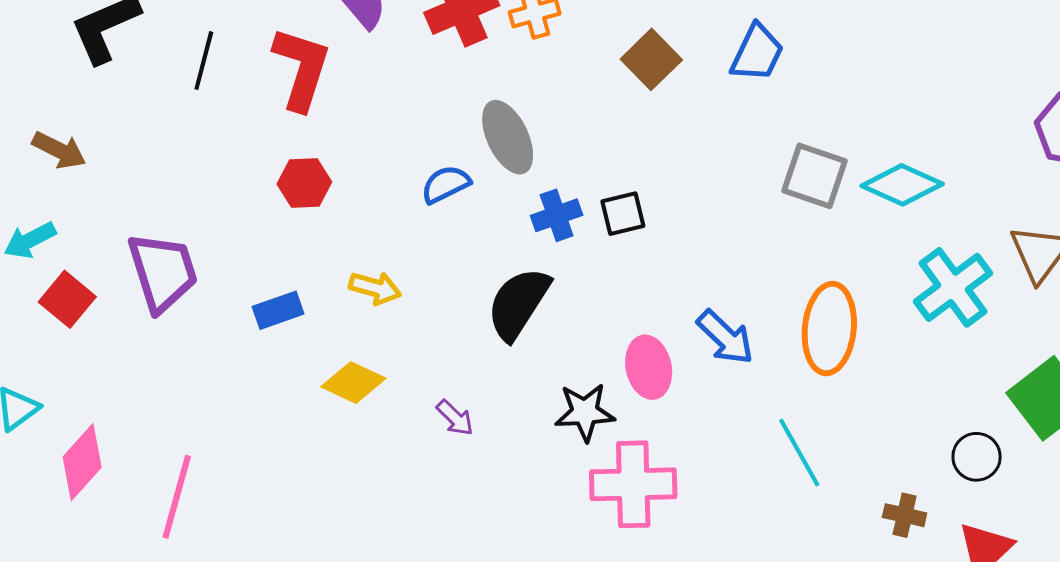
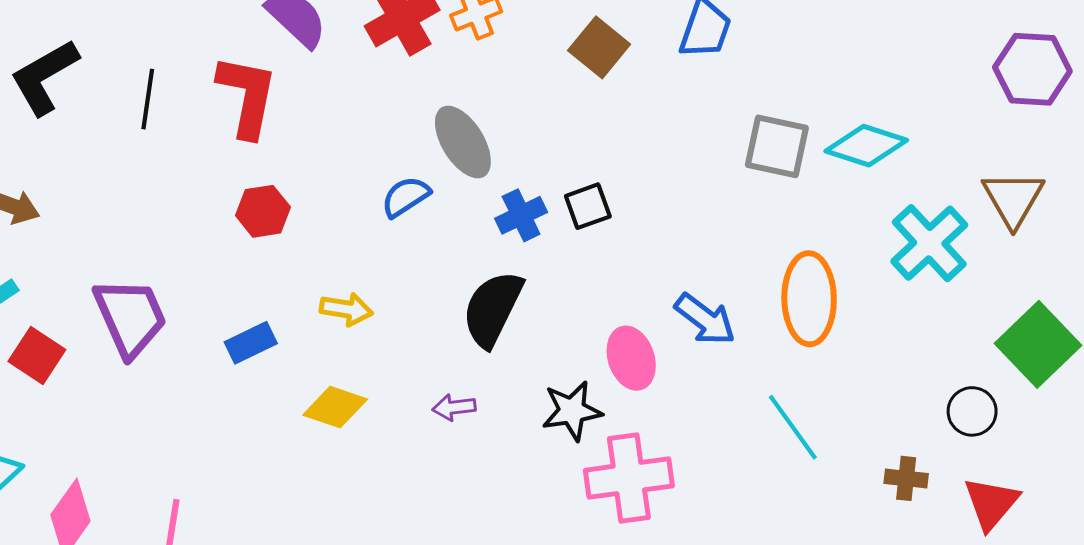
purple arrow: (455, 418) -> (454, 407), moved, turned 135

